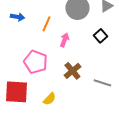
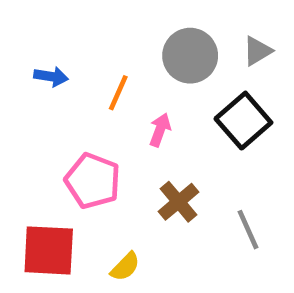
black square: (100, 36) -> (243, 121), size x1.6
gray line: (102, 83) -> (248, 230), turned 48

